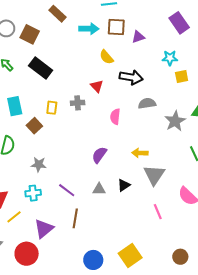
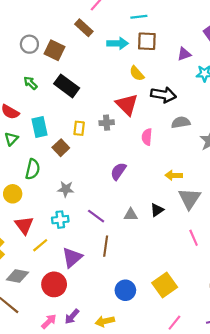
purple triangle: (138, 37) -> (184, 54), moved
red triangle: (97, 86) -> (127, 105), size x1.6
purple semicircle: (99, 155) -> (118, 171), moved

